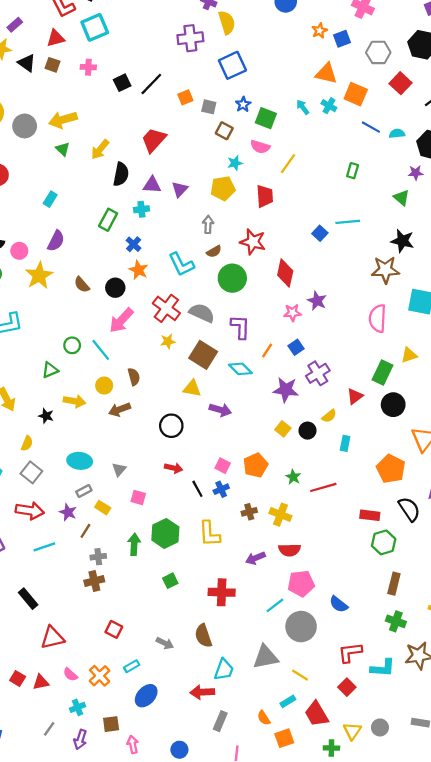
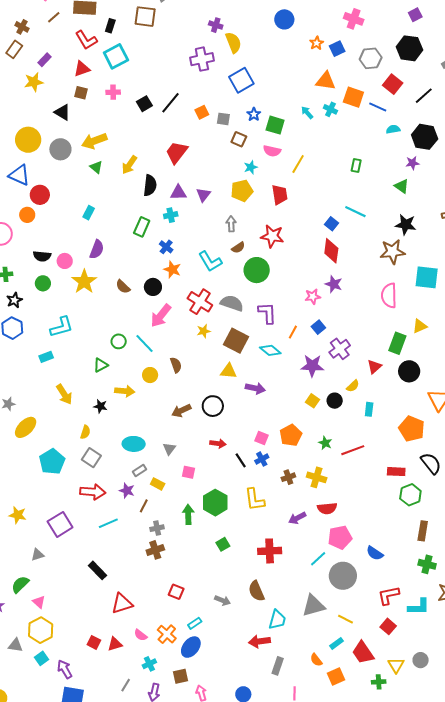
black triangle: (27, 63) -> (62, 112), moved
blue line: (371, 127) -> (378, 107), moved
cyan line: (348, 222) -> (355, 212), turned 35
red diamond: (285, 273) -> (331, 251), moved
brown arrow: (120, 410) -> (181, 411), moved
blue ellipse: (146, 696) -> (191, 647), moved

